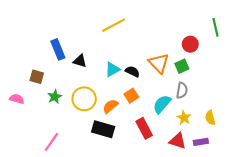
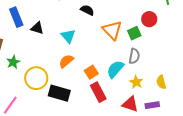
red circle: (190, 44) -> (149, 19), moved
cyan triangle: (112, 69) -> (68, 36), turned -42
black semicircle: (132, 71) -> (87, 10), moved
orange square: (131, 96) -> (91, 72), moved
yellow circle: (84, 99) -> (36, 78), moved
orange semicircle: (110, 106) -> (66, 61), moved

